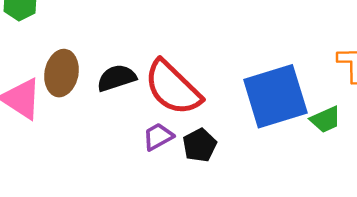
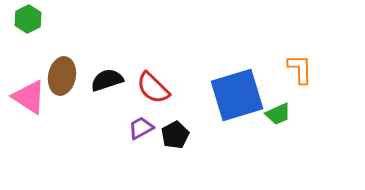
red semicircle: (173, 88) -> (153, 88), size x0.7

